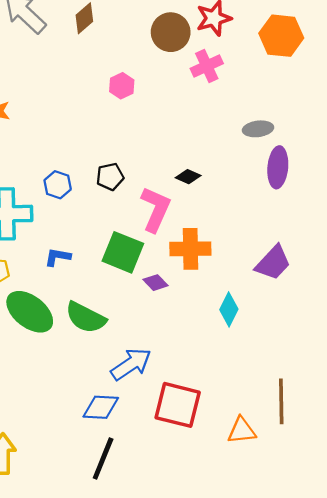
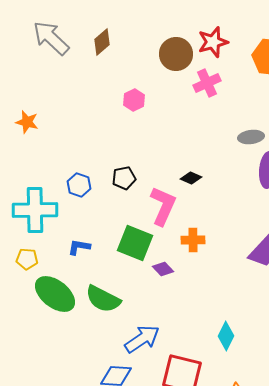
orange cross: (190, 249) -> (193, 240), size x0.7
cyan diamond: (229, 309) -> (226, 336), moved

